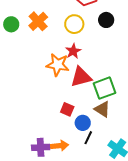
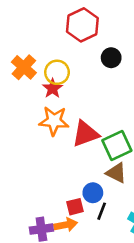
yellow circle: (74, 24) -> (57, 72), moved
red star: (73, 51) -> (53, 88), moved
red square: (67, 109) -> (75, 207), moved, turned -32

